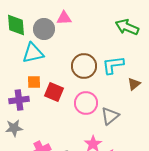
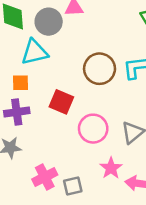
orange square: (34, 82) -> (21, 83), moved
pink circle: (86, 103) -> (93, 129), moved

